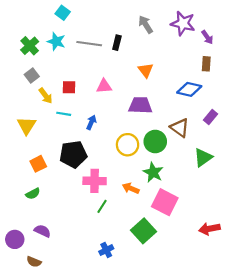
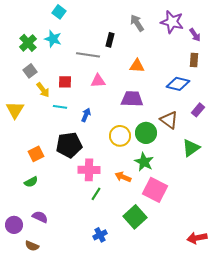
gray line: (89, 44) -> (88, 55), moved
orange triangle: (146, 70) -> (137, 66), turned -49
yellow triangle: (26, 126) -> (15, 110), moved
red arrow: (209, 229) -> (197, 238), moved

